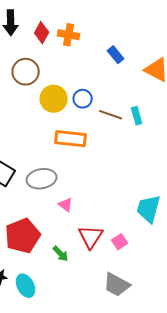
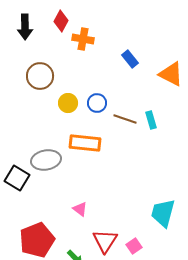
red diamond: (42, 33) -> (61, 21), moved
yellow circle: (54, 99) -> (68, 103), size x0.7
gray ellipse: (42, 179) -> (46, 160), moved

